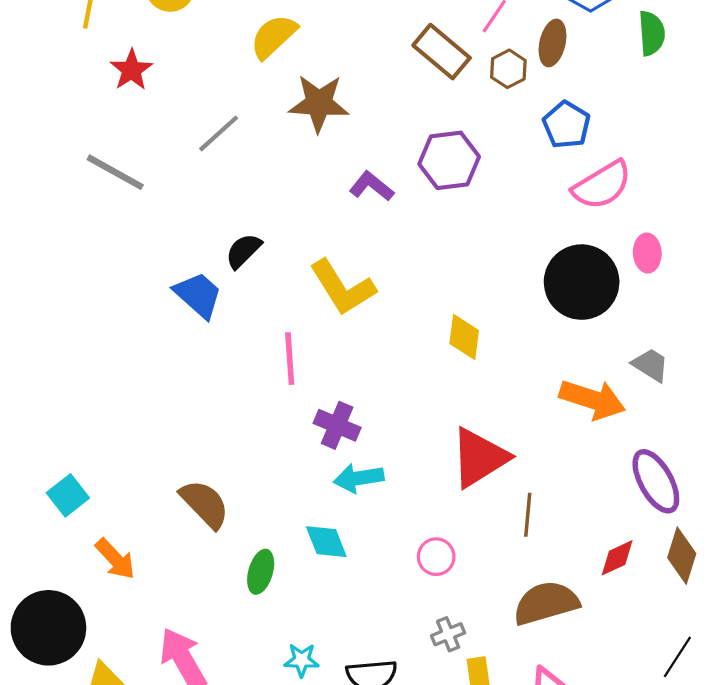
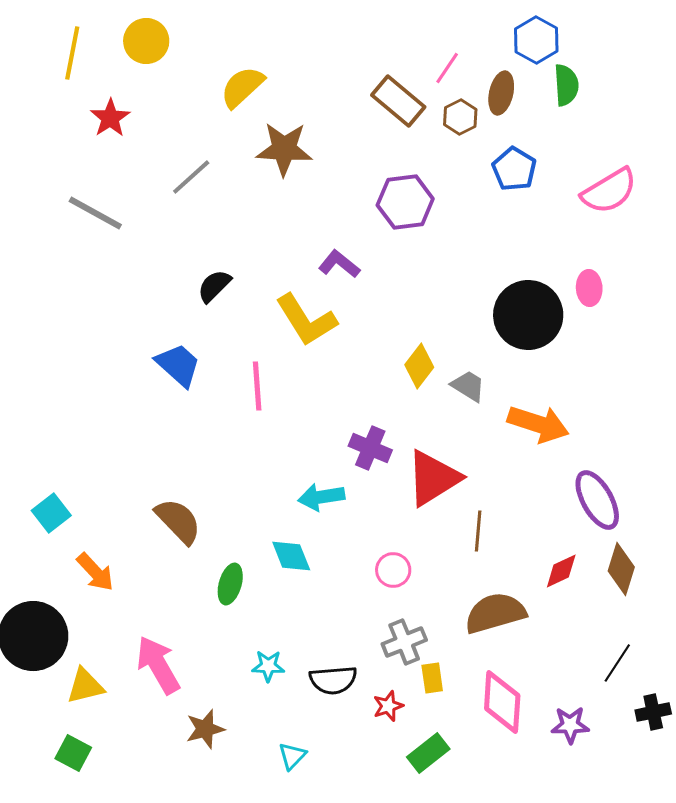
green semicircle: (652, 33) -> (566, 85), moved
pink semicircle: (602, 185) -> (609, 191), moved
purple L-shape: (372, 186) -> (339, 264), moved
blue trapezoid: (198, 295) -> (178, 365), moved
yellow diamond: (464, 337) -> (419, 366), turned 30
gray trapezoid: (651, 365) -> (468, 386), moved
purple cross: (337, 425) -> (370, 448), moved
gray cross: (448, 634) -> (404, 642), size x1.4

